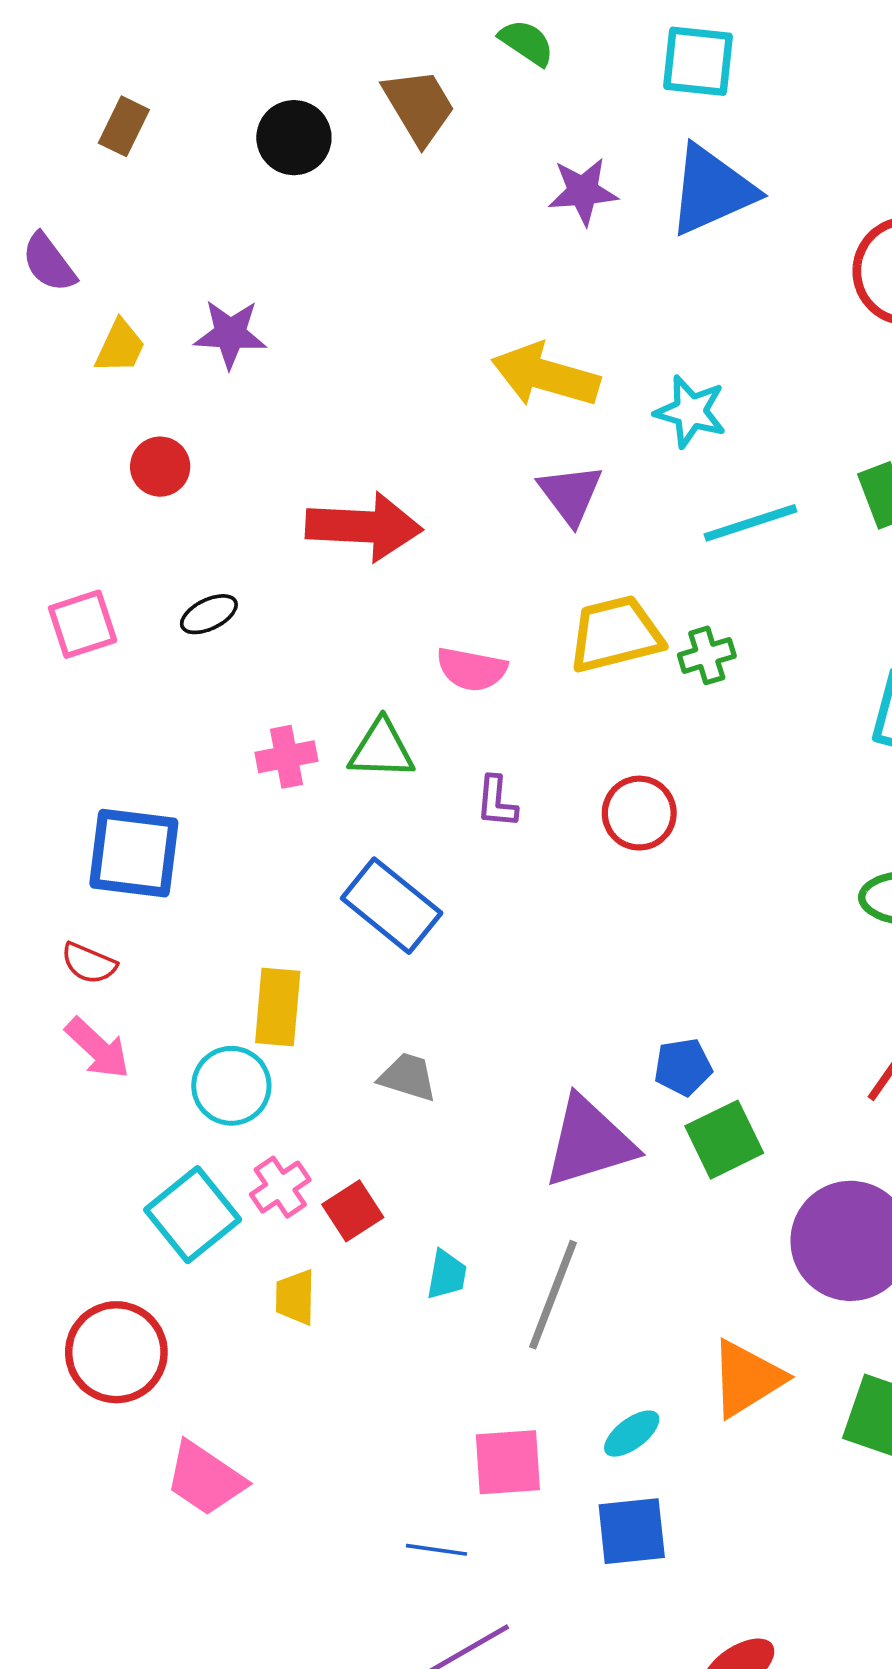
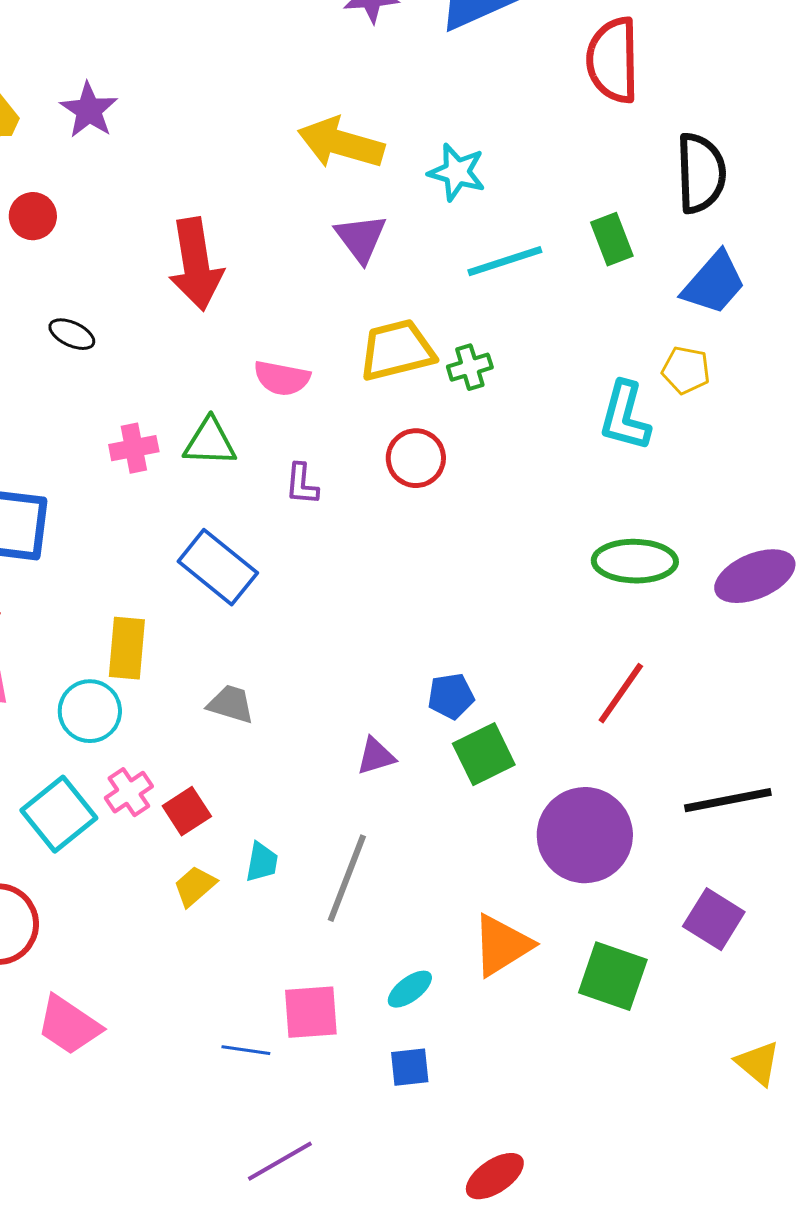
purple star: (230, 334) -> (89, 110), turned 30
red arrow: (364, 527) -> (196, 264), turned 78
black ellipse: (209, 614) -> (72, 334), turned 51
red circle: (639, 813) -> (416, 458), moved
purple triangle: (589, 1142) -> (376, 756), size x0.5
yellow trapezoid: (295, 1297) -> (195, 886), moved, turned 48
blue square: (632, 1531) -> (410, 1067), size x0.7
blue line: (437, 1550) -> (246, 1050), moved

